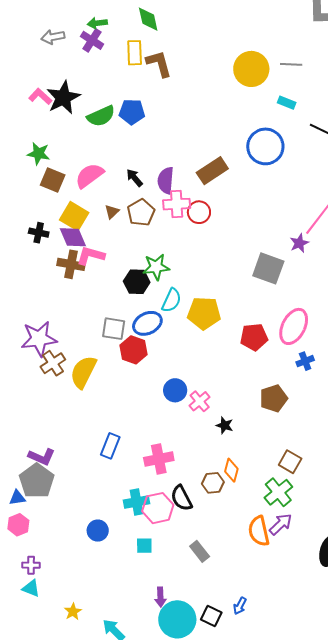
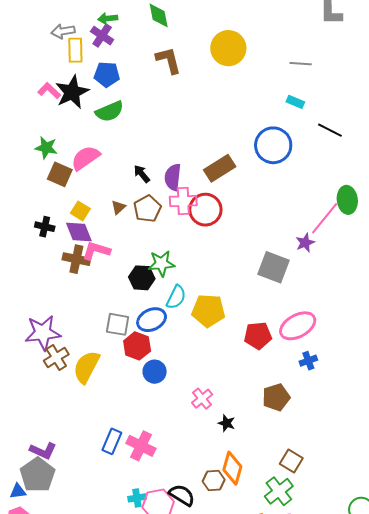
yellow rectangle: (135, 53) -> (75, 50), moved
yellow circle: (251, 69) -> (228, 48), moved
blue pentagon: (132, 112) -> (107, 74), moved
pink semicircle: (89, 176) -> (85, 158), moved
red circle: (199, 212) -> (205, 210), size x1.4
yellow square: (74, 216) -> (80, 211), size x0.7
pink ellipse: (294, 326) -> (298, 326), turned 33
blue circle: (175, 390) -> (155, 372), moved
pink cross: (159, 459) -> (141, 446), moved, turned 36
orange diamond: (231, 470) -> (232, 468), size x1.4
black semicircle: (181, 498) -> (182, 495), turned 148
cyan cross: (137, 502) -> (137, 498), size x0.7

